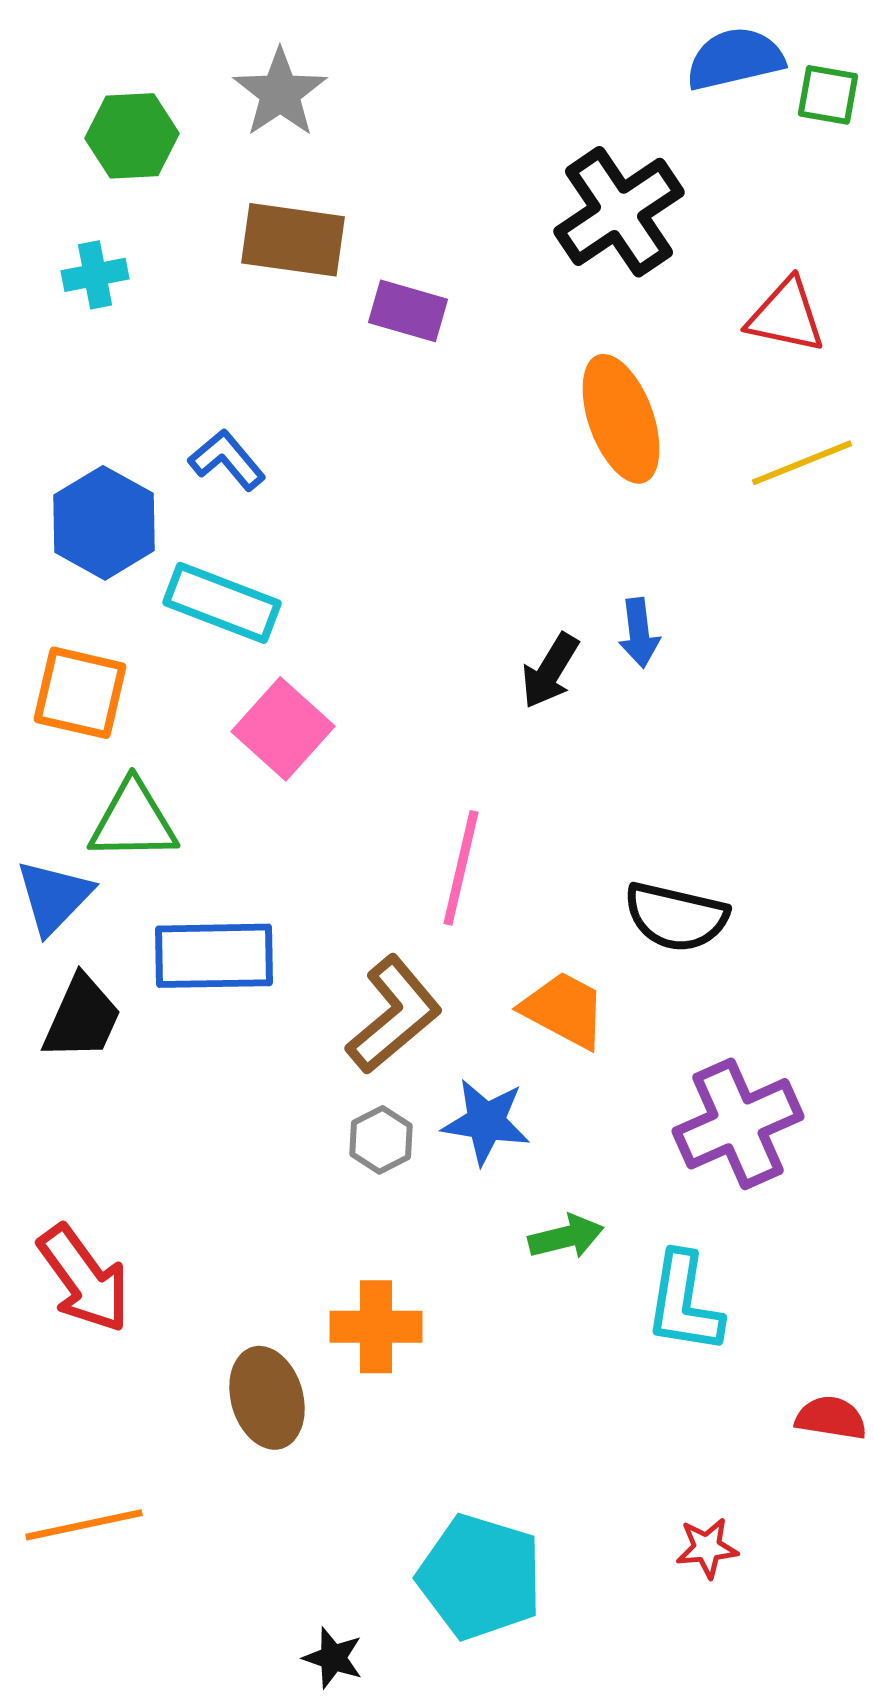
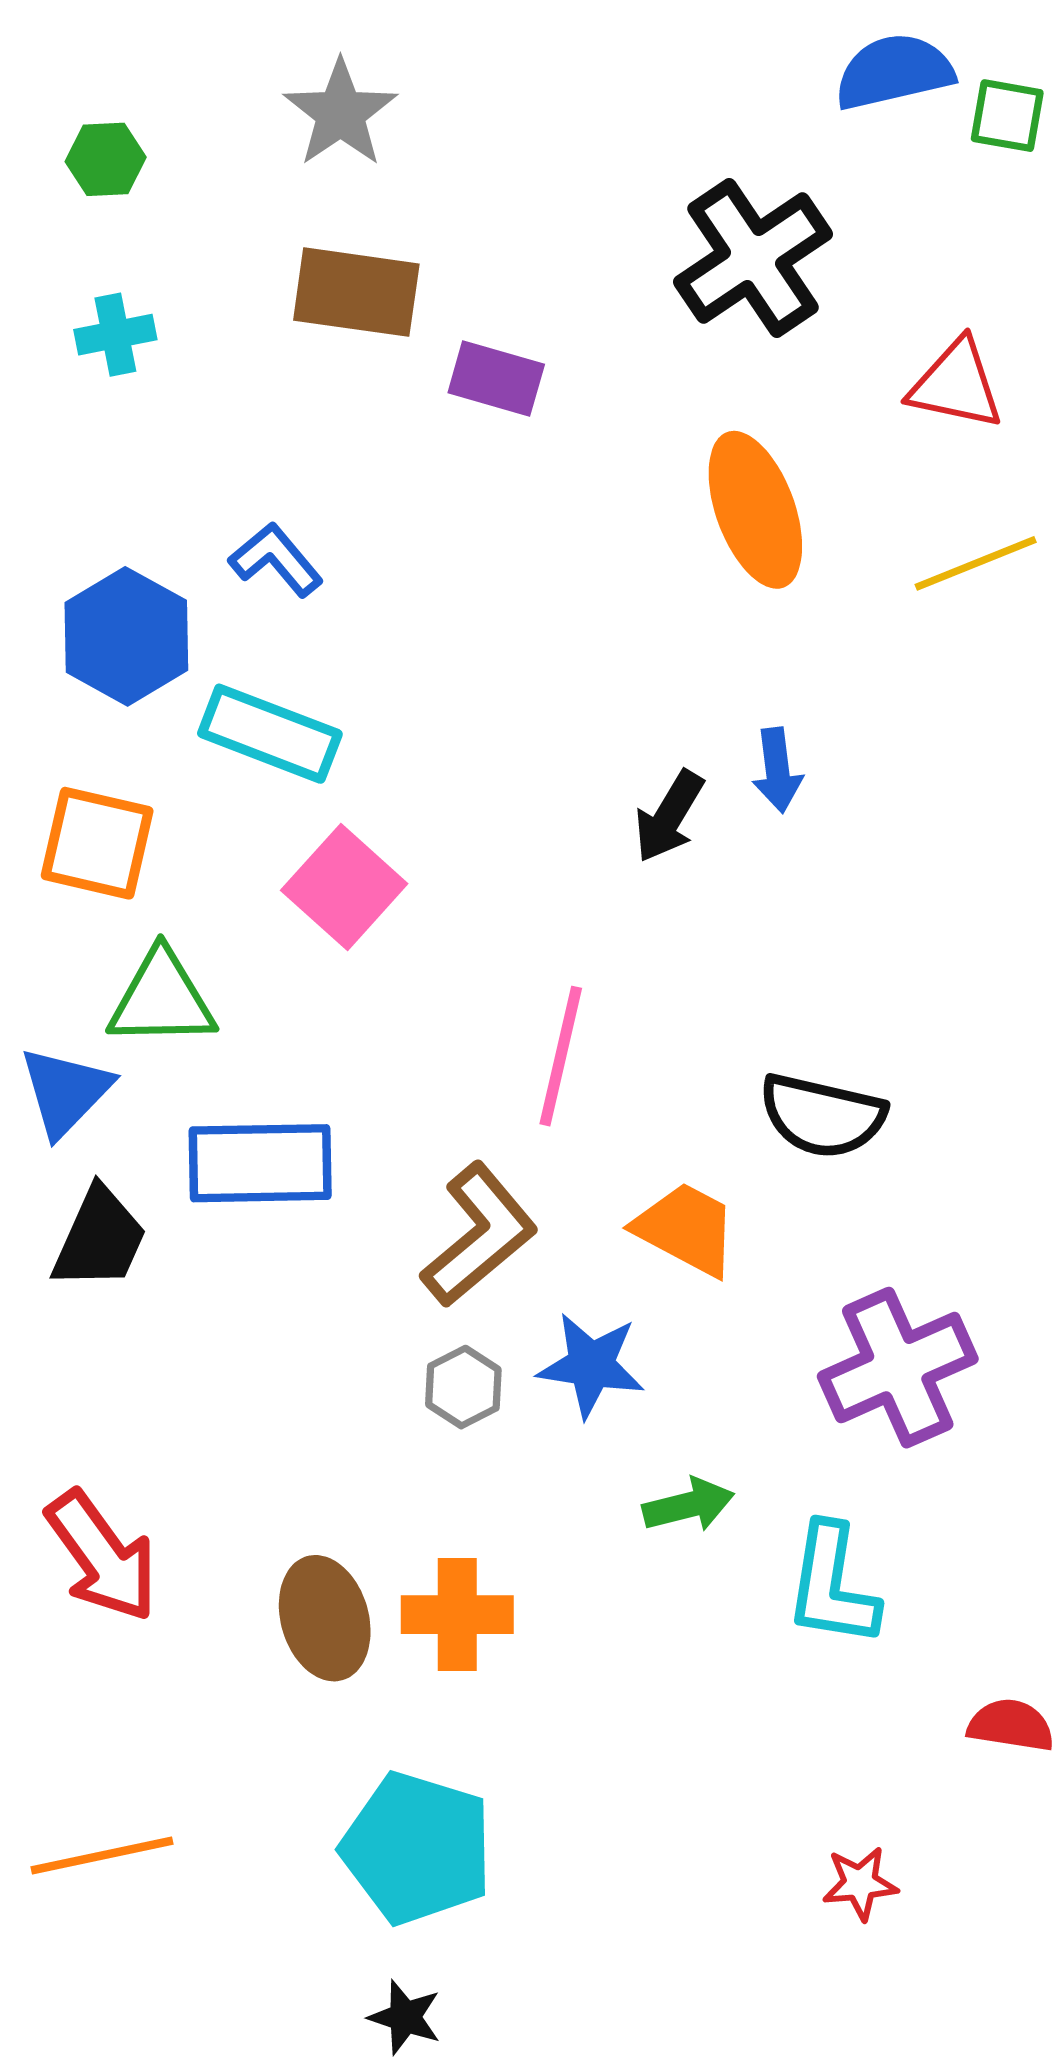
green hexagon: (132, 136) -> (106, 159), moved, size x0.7
brown ellipse: (267, 1398) -> (325, 1618), moved
cyan pentagon: (480, 1577) -> (417, 1848), moved

